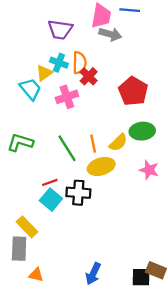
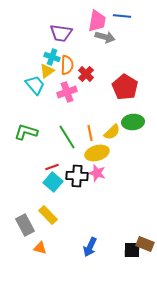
cyan cross: (59, 63) -> (52, 57), moved
orange semicircle: (79, 63) -> (67, 65), moved
pink star: (149, 170) -> (97, 173), moved
yellow rectangle: (27, 227) -> (48, 215), moved
gray rectangle: (19, 249) -> (25, 225), turned -30

